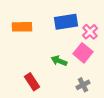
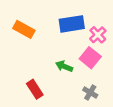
orange rectangle: (22, 27) -> (24, 29), turned 30
gray cross: (83, 85) -> (90, 92), turned -32

